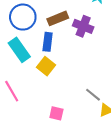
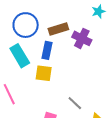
yellow square: (46, 66) -> (44, 73), turned -36
gray line: (93, 95) -> (75, 103), moved

